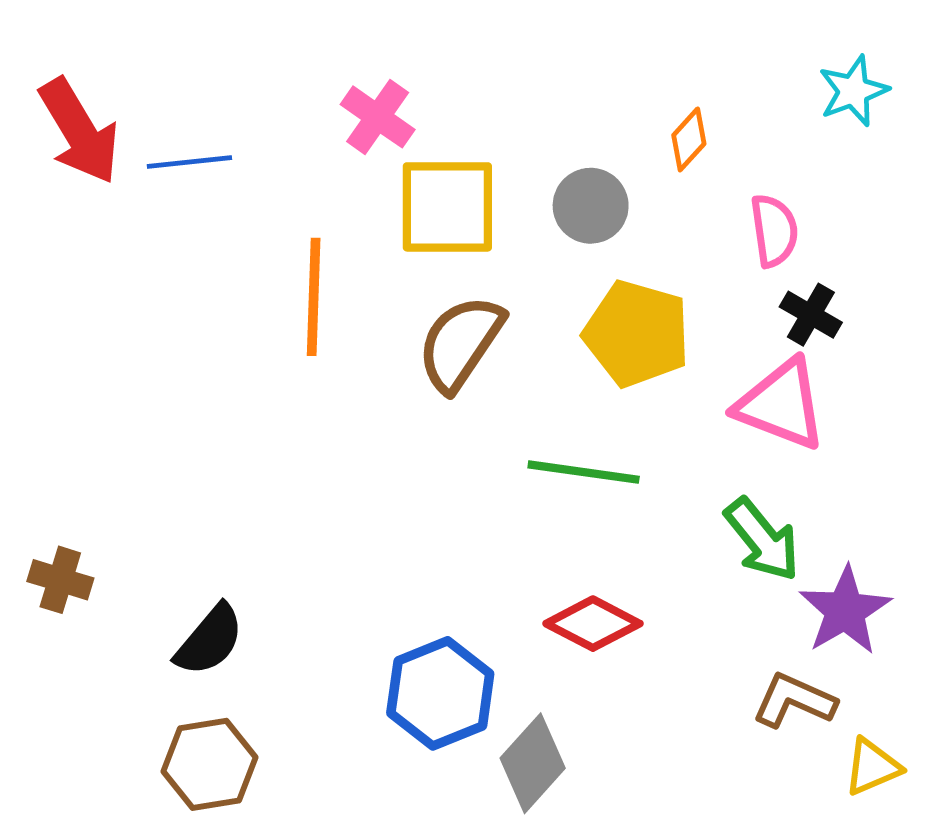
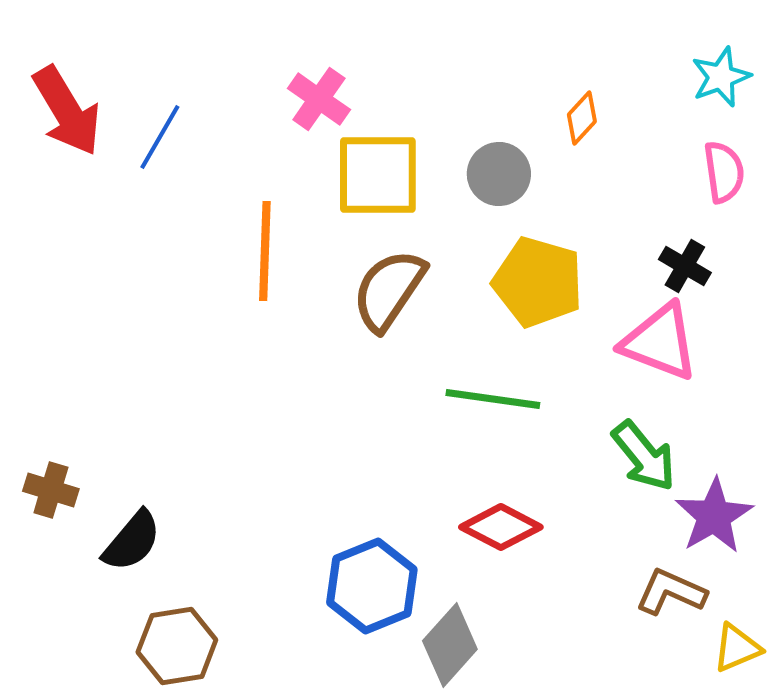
blue line: (189, 162) -> (160, 137), turned -54
pink semicircle: (774, 231) -> (724, 172), moved
black semicircle: (209, 640) -> (132, 541), moved

